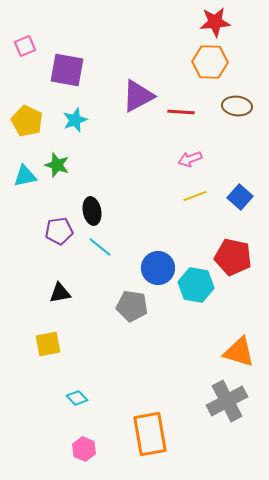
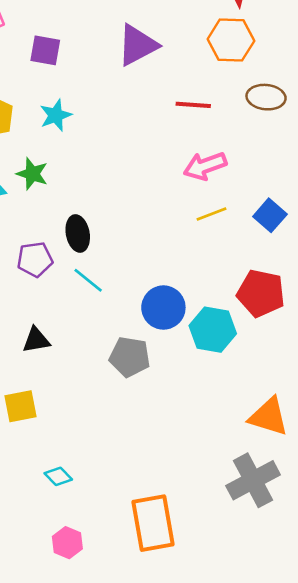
purple square: (67, 70) -> (45, 50), size x0.7
purple triangle: (138, 96) -> (137, 45), moved
pink arrow: (190, 159) -> (205, 166), size x1.4

